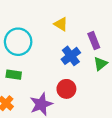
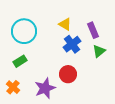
yellow triangle: (61, 24) -> (65, 24), moved
green rectangle: (14, 75) -> (20, 61), turned -40

